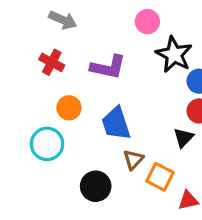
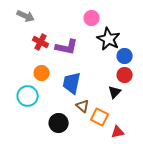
gray arrow: (63, 20) -> (26, 16), moved
red cross: (52, 62) -> (41, 42), moved
blue trapezoid: (116, 124) -> (72, 83), turned 30
brown triangle: (133, 160) -> (83, 106), turned -32

